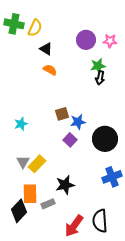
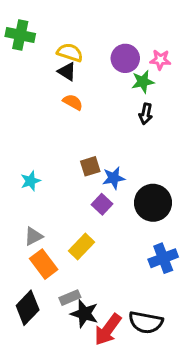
yellow semicircle: (35, 28) -> (70, 53), moved, turned -96
green star: (98, 66) -> (143, 82), moved
gray triangle: (23, 162) -> (33, 236), turned 32
yellow rectangle: (37, 164) -> (82, 247), moved
black star: (65, 185) -> (84, 314), moved, turned 30
orange rectangle: (30, 194) -> (44, 264), moved, turned -36
black semicircle: (100, 221) -> (146, 322), turned -75

